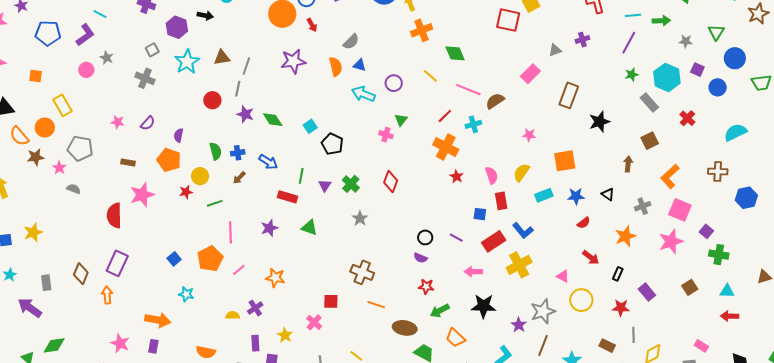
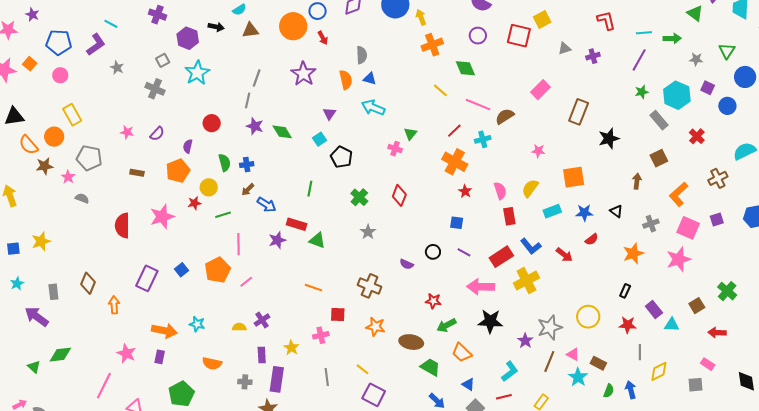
gray semicircle: (351, 42) -> (362, 55), turned -48
gray triangle: (555, 50) -> (565, 48), moved
brown triangle: (222, 58) -> (250, 30), moved
purple star: (293, 61) -> (303, 74), turned -30
pink circle: (86, 70) -> (60, 75), moved
orange square: (36, 76) -> (30, 64), moved, turned 32
purple circle: (394, 83) -> (478, 36), moved
red circle: (212, 100) -> (212, 123), moved
orange pentagon: (169, 160) -> (178, 171), turned 30
blue arrow: (268, 162) -> (267, 205), moved
brown cross: (718, 172) -> (718, 178), moved, turned -30
purple triangle: (325, 186) -> (329, 114), moved
pink star: (142, 195) -> (162, 217), moved
red rectangle: (287, 197) -> (297, 224), moved
blue square: (480, 214) -> (457, 223), moved
purple square: (706, 231) -> (717, 219), moved, turned 32
green cross: (719, 255) -> (727, 291), moved, turned 30
red arrow: (591, 257) -> (564, 255), moved
purple semicircle: (420, 258) -> (407, 264), moved
purple rectangle: (117, 263) -> (147, 278), moved
pink arrow: (473, 272) -> (481, 287), size x1.5
pink triangle: (563, 276) -> (573, 354), moved
orange star: (275, 278) -> (375, 327), moved
cyan triangle: (727, 291) -> (672, 325), moved
cyan star: (186, 294) -> (197, 324), moved
orange line: (376, 305) -> (314, 288), moved
red arrow: (730, 316) -> (717, 333), moved
pink cross: (314, 322) -> (321, 335), turned 35
brown rectangle: (607, 346) -> (598, 363), moved

